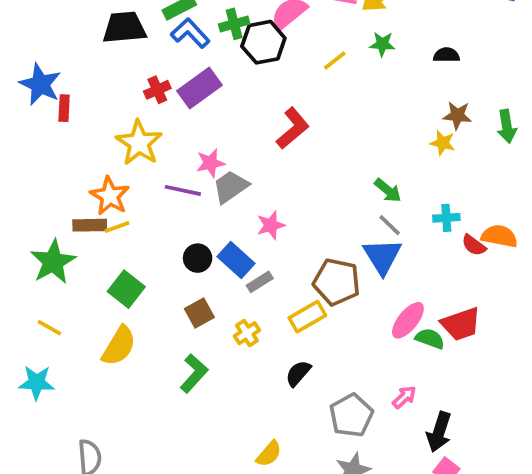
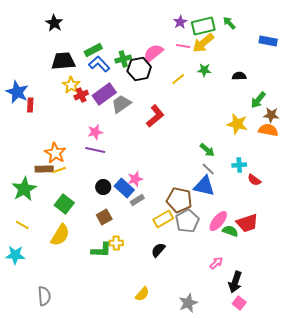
brown star: (457, 115) -> (271, 115), moved
green arrow: (507, 126) -> (258, 100), moved, turned 48
yellow star: (139, 143) -> (71, 85), moved, size x0.7
yellow star: (443, 143) -> (237, 124), size x1.5
pink star: (210, 163) -> (95, 132), moved
gray trapezoid: (230, 187) -> (121, 104), moved
pink star: (271, 225) -> (135, 179), moved
orange semicircle: (499, 236) -> (268, 130), moved
blue triangle: (382, 256) -> (204, 186), turned -45
yellow cross: (247, 333) -> (116, 243), moved, turned 32
green L-shape: (194, 373) -> (101, 250), turned 50
gray pentagon: (351, 415) -> (187, 221), moved

